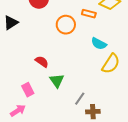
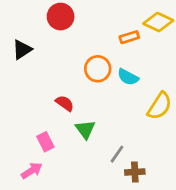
orange rectangle: (89, 14) -> (129, 37), turned -32
orange circle: (66, 25) -> (98, 69), moved
cyan semicircle: (99, 44) -> (128, 77), moved

